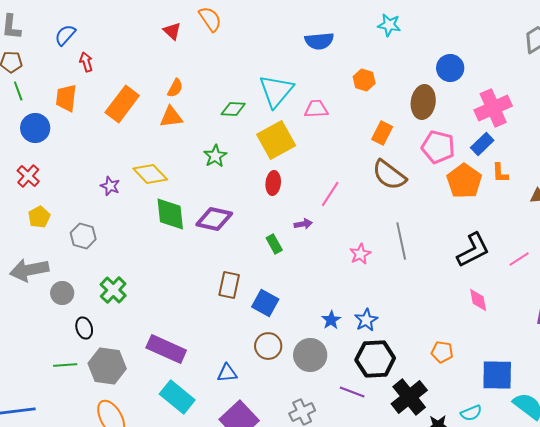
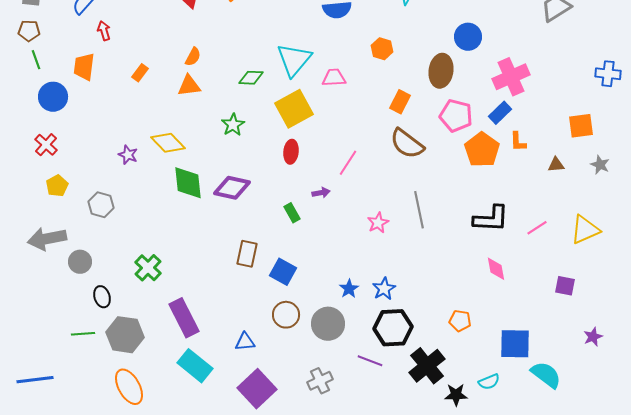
orange rectangle: (122, 104) -> (140, 73), size x0.5
black L-shape: (473, 250) -> (491, 219), turned 30
green cross: (113, 290) -> (148, 268), moved
purple rectangle: (166, 349) -> (184, 318), turned 39

